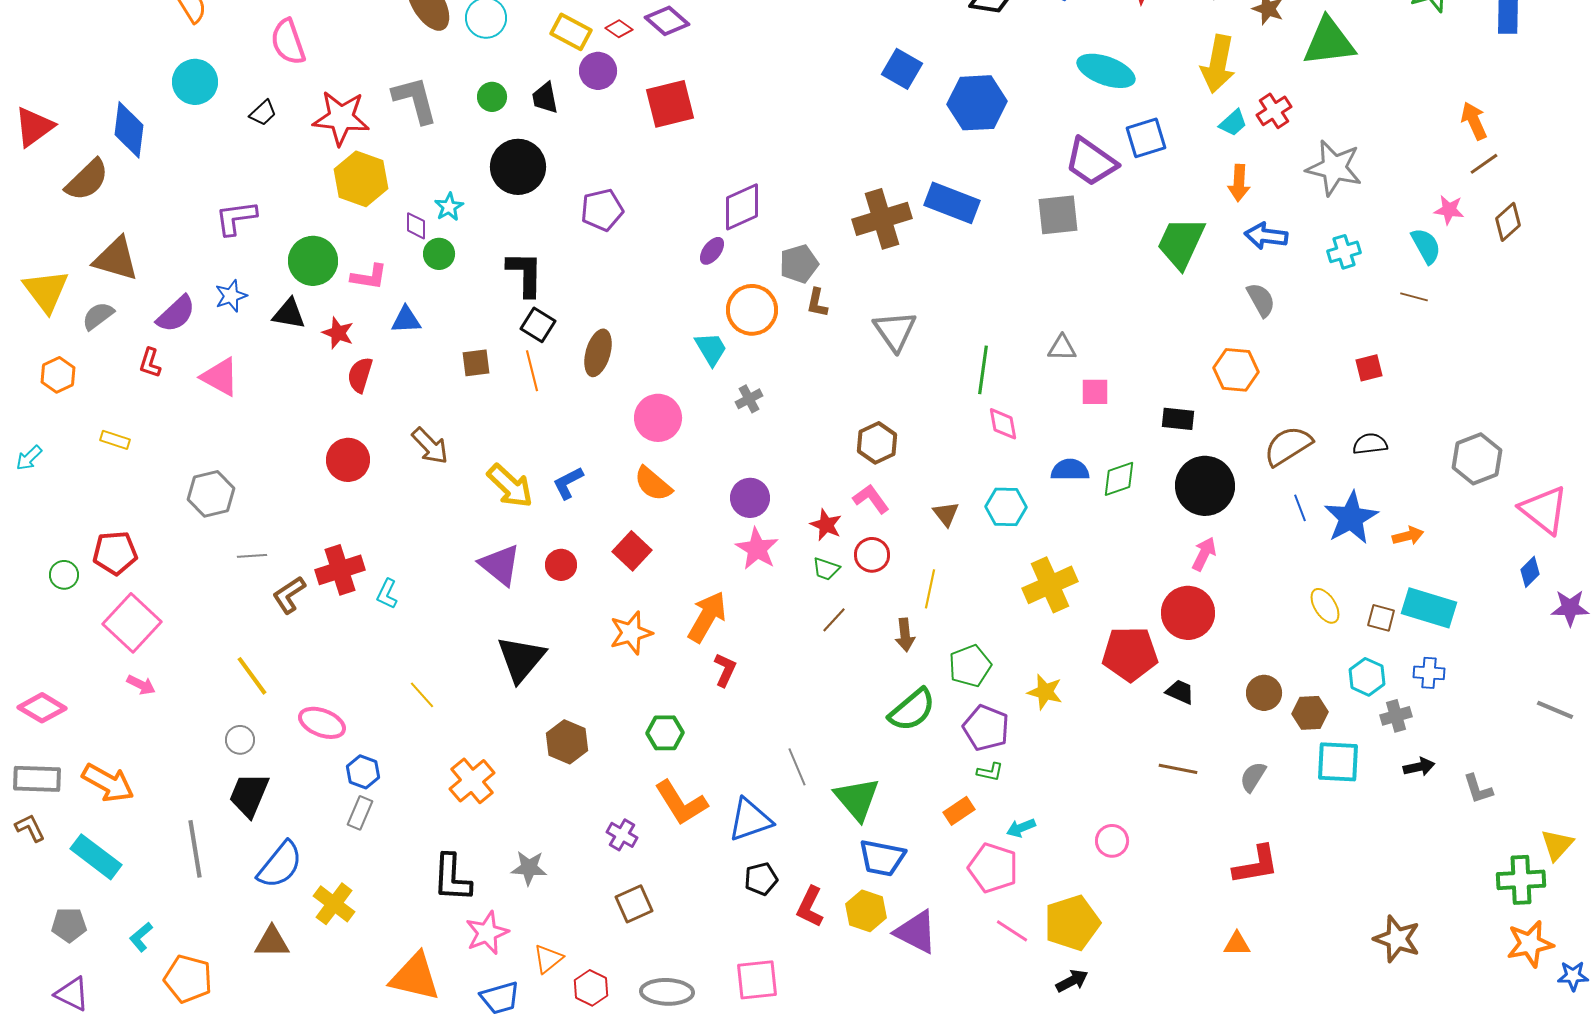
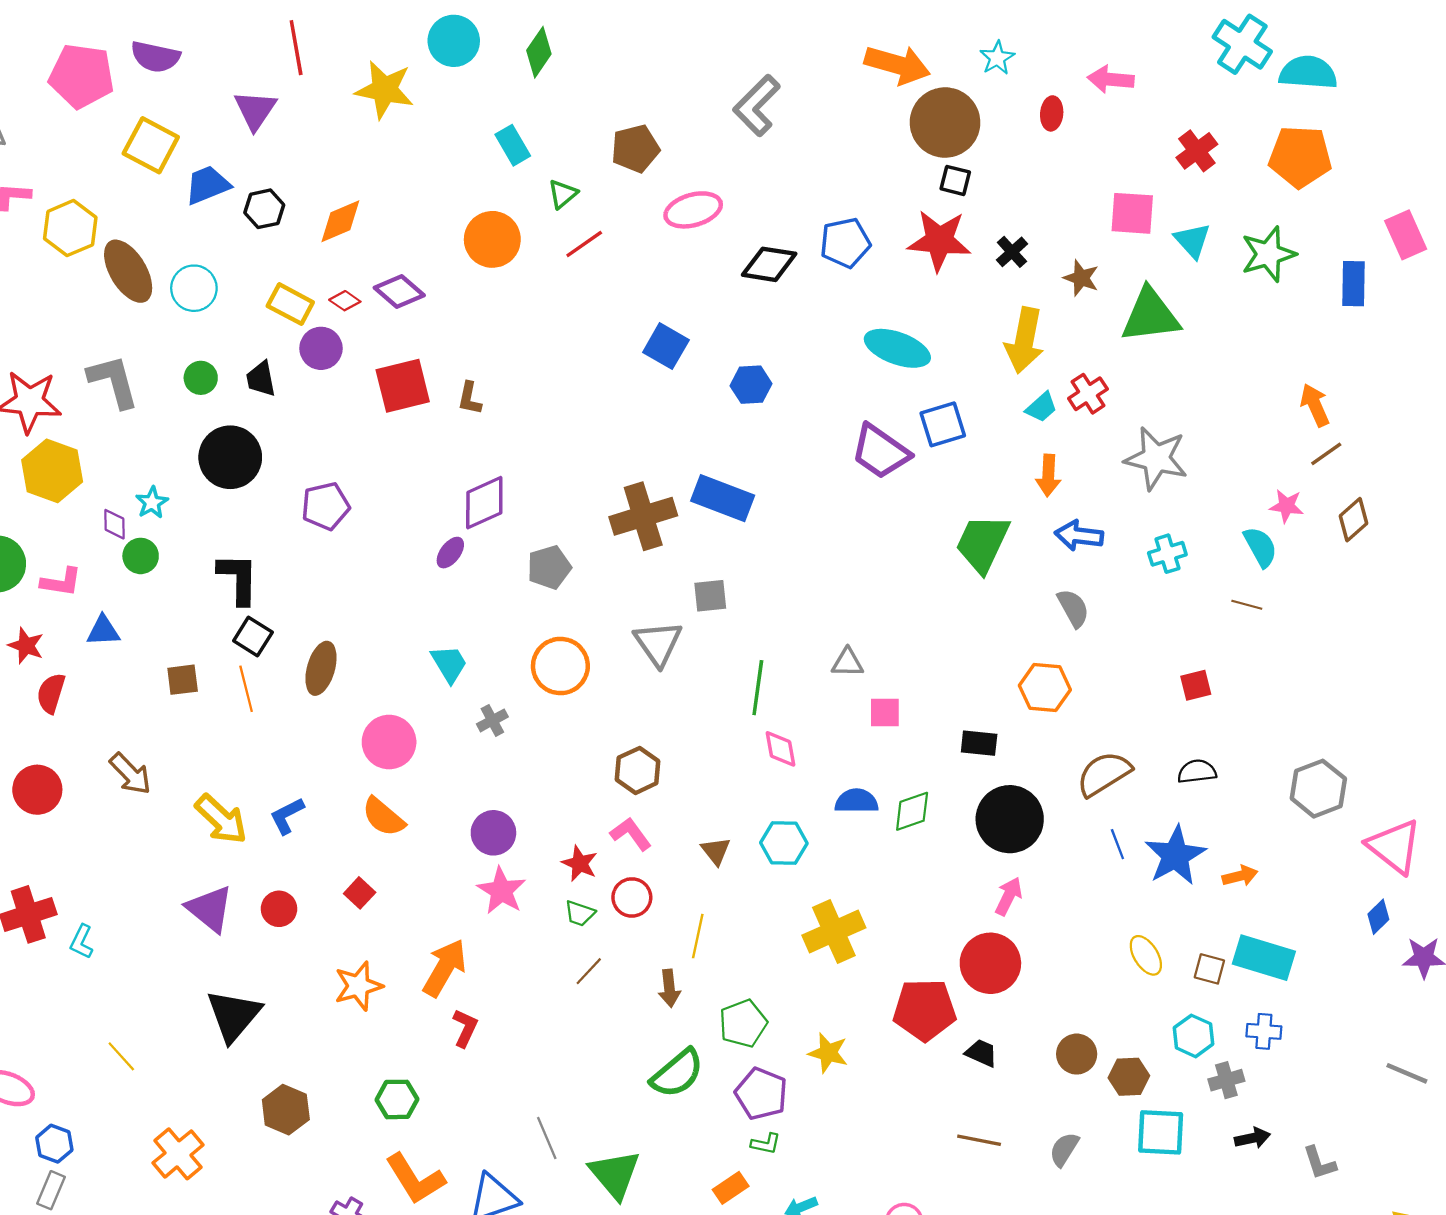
blue hexagon: (977, 103) -> (751, 385), size x0.6
gray square: (1058, 215) -> (710, 596), moved, size x0.7
brown L-shape: (817, 303) -> (470, 398), moved
orange circle: (752, 310) -> (560, 666), moved
red square: (632, 551) -> (360, 893), size x0.7

